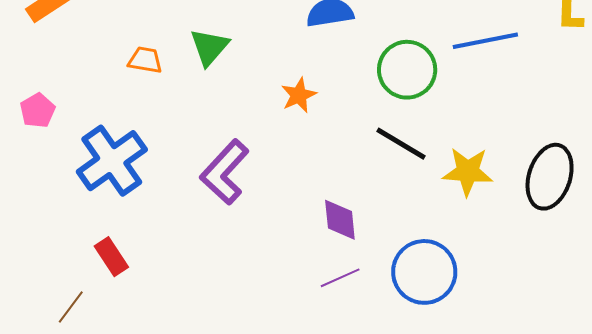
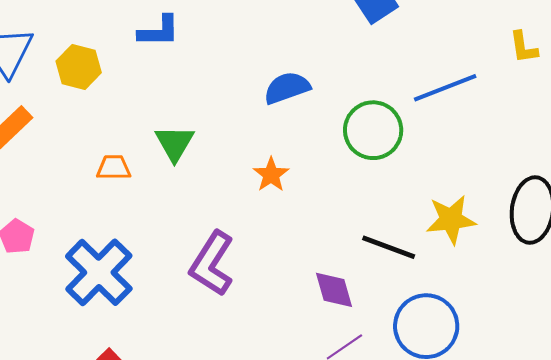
black line: (401, 144) -> (389, 247), moved

